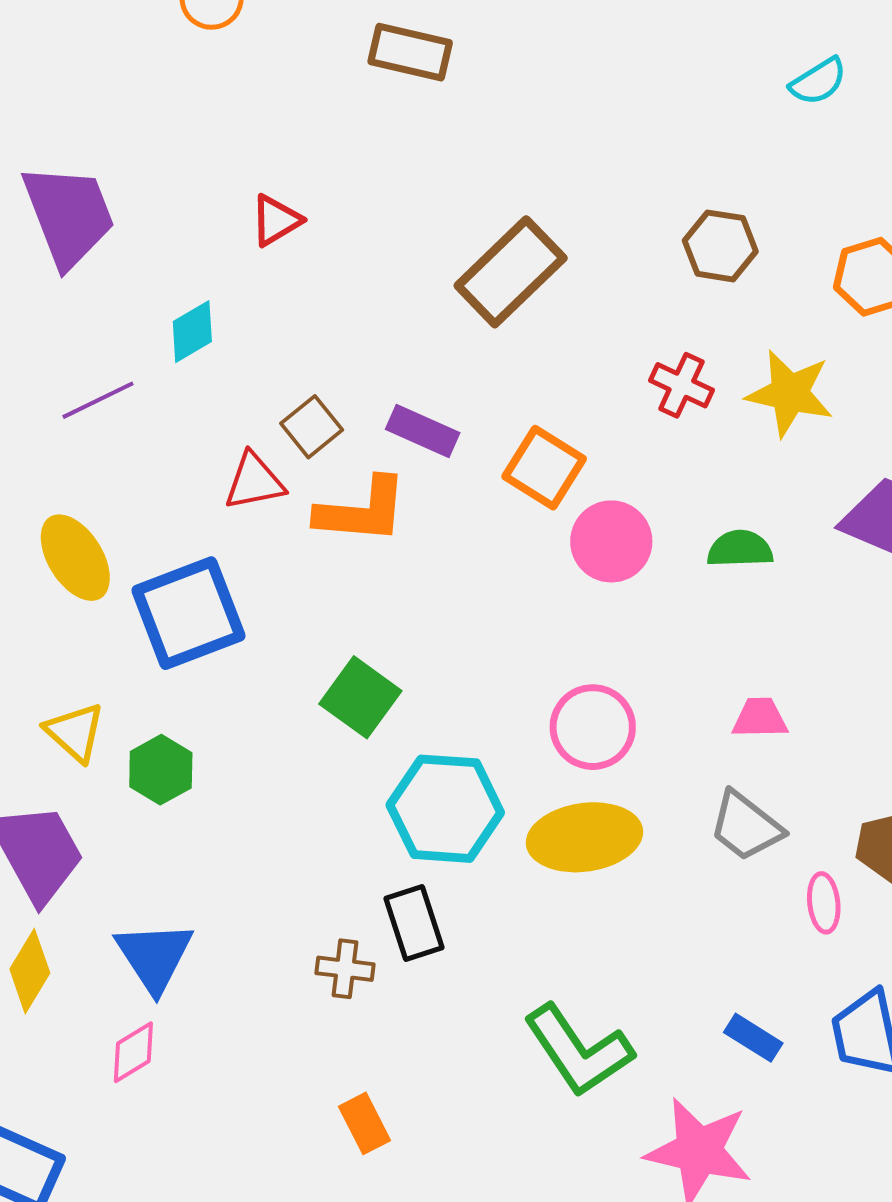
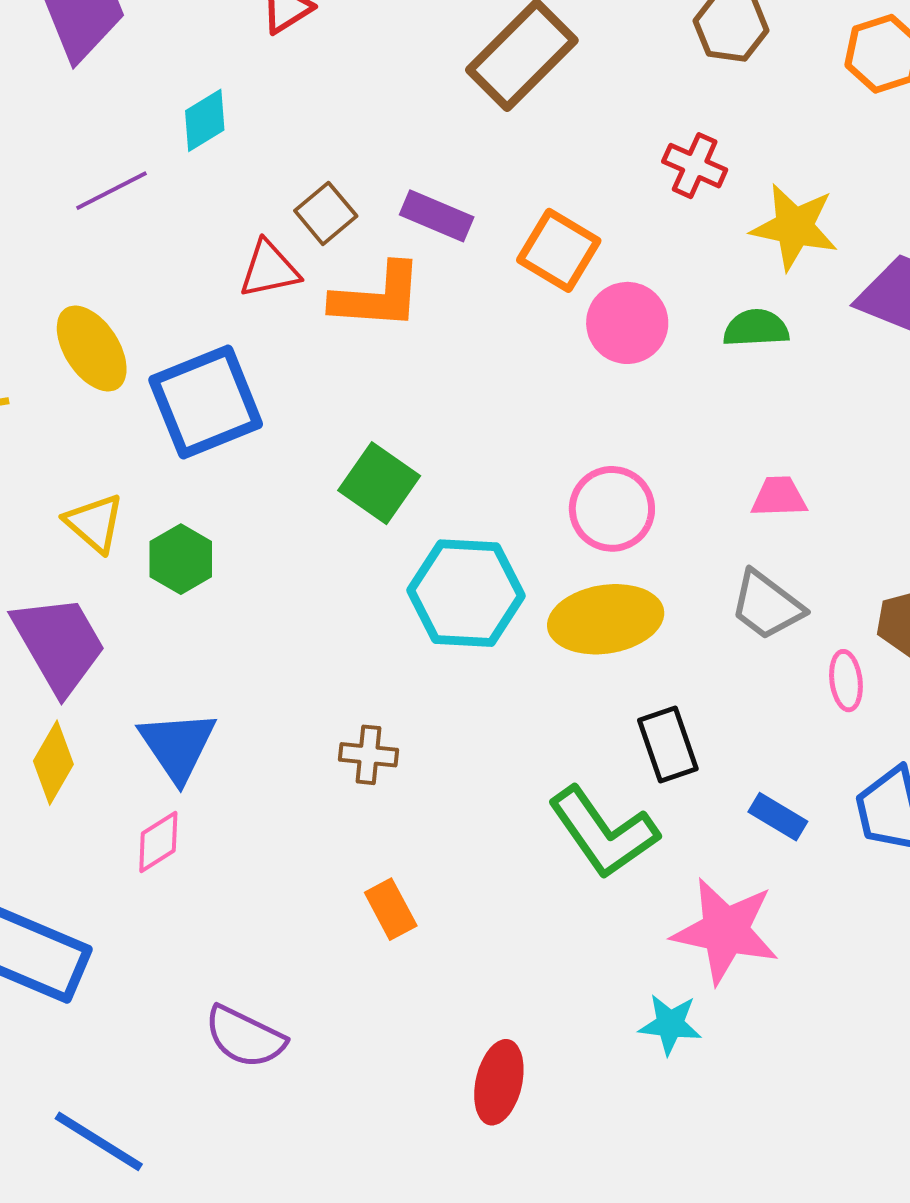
yellow star: (790, 393) -> (794, 227), moved
black rectangle: (414, 923) -> (668, 744), moved

